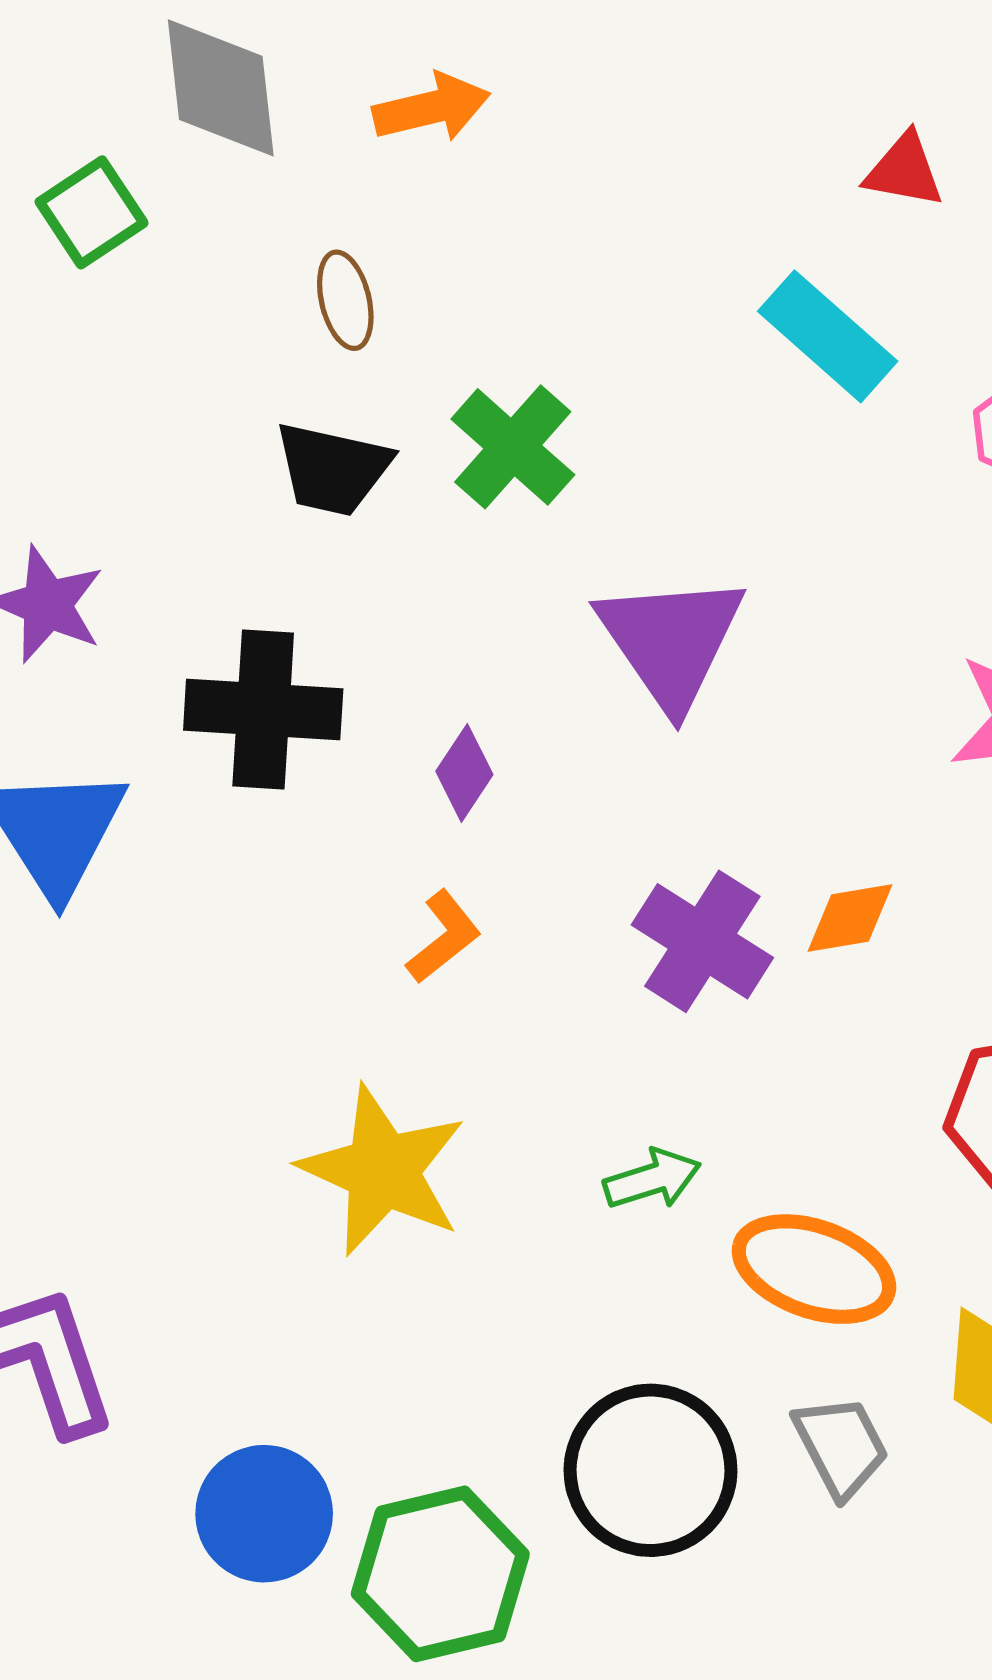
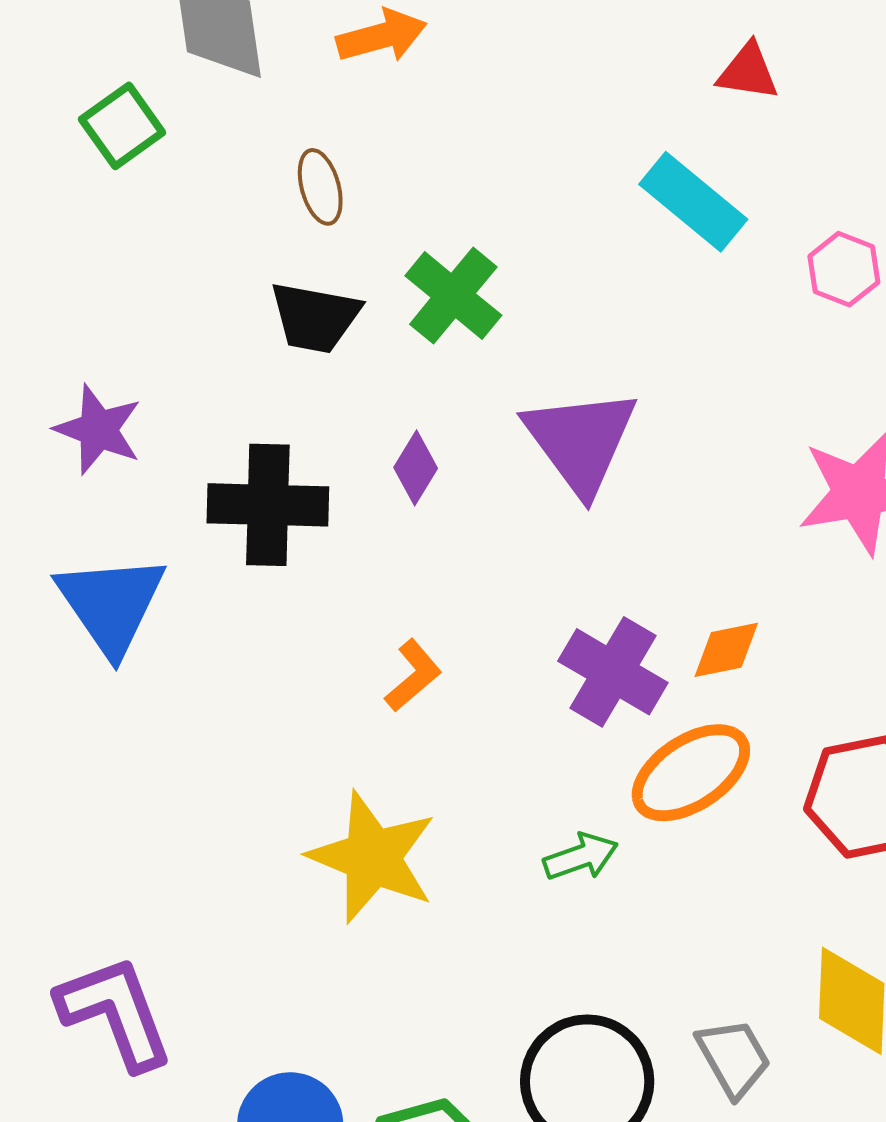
purple diamond: (464, 773) -> (416, 468), moved
orange ellipse: (814, 1269) -> (691, 773), moved, turned -51

